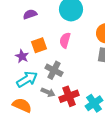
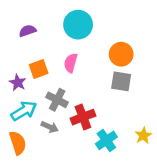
red cross: (69, 96) -> (83, 117), moved
orange semicircle: (22, 105) -> (18, 143), turned 48

